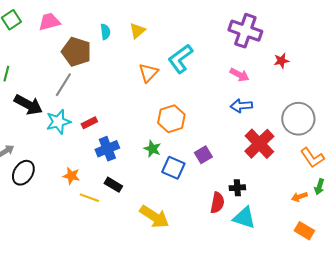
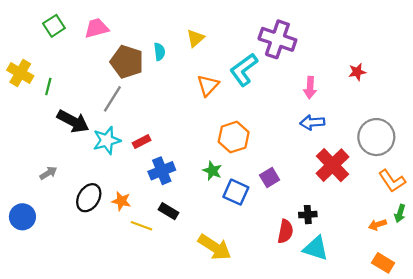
purple cross: (245, 31) -> (277, 39), moved
cyan semicircle: (105, 32) -> (160, 52), moved
pink arrow: (239, 75) -> (310, 88), turned 66
black ellipse: (23, 173) -> (89, 198), moved

